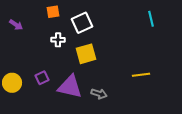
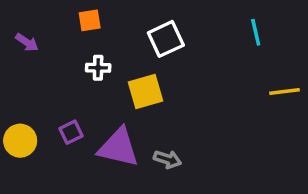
white square: (82, 23) -> (166, 39), moved
yellow line: (141, 75) -> (284, 92), moved

